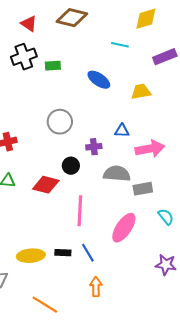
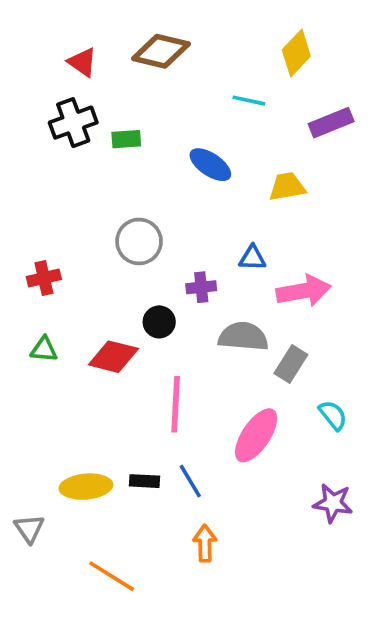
yellow diamond: (146, 19) -> (296, 53), turned -30
gray rectangle: (143, 189) -> (291, 364), turned -48

